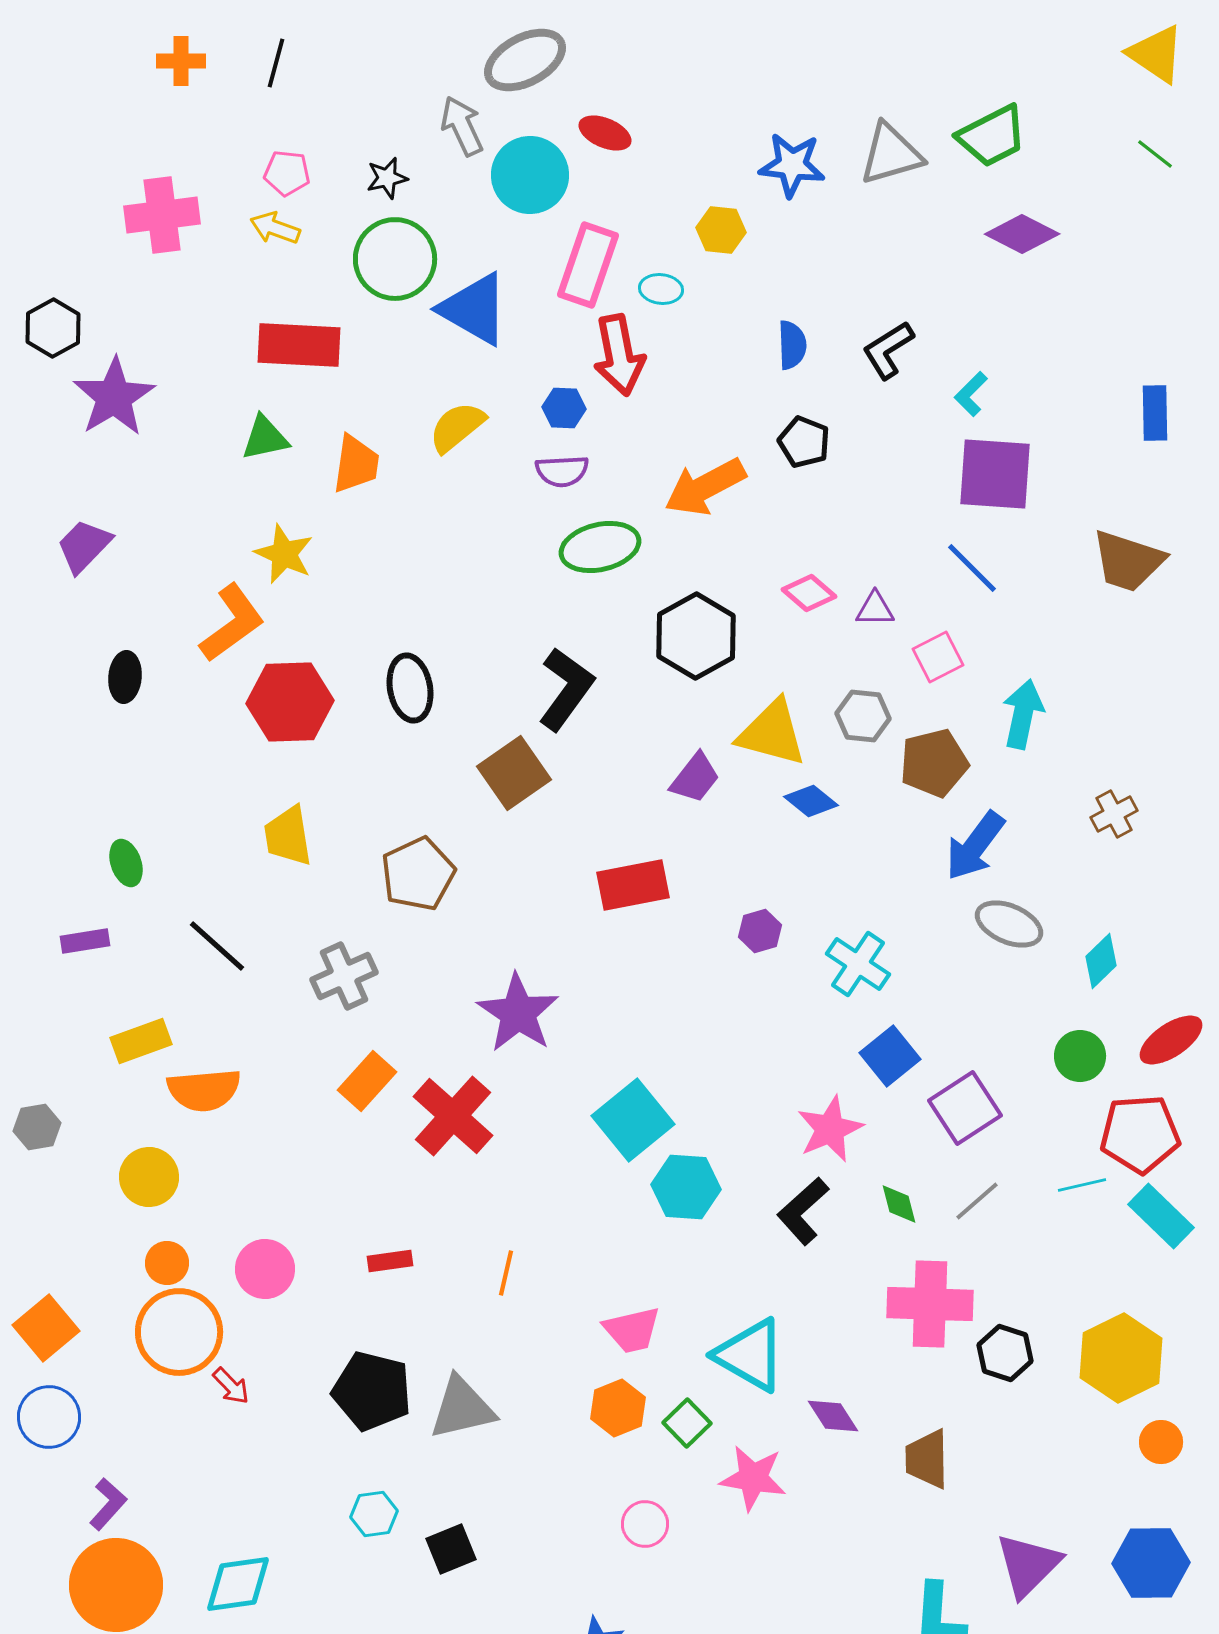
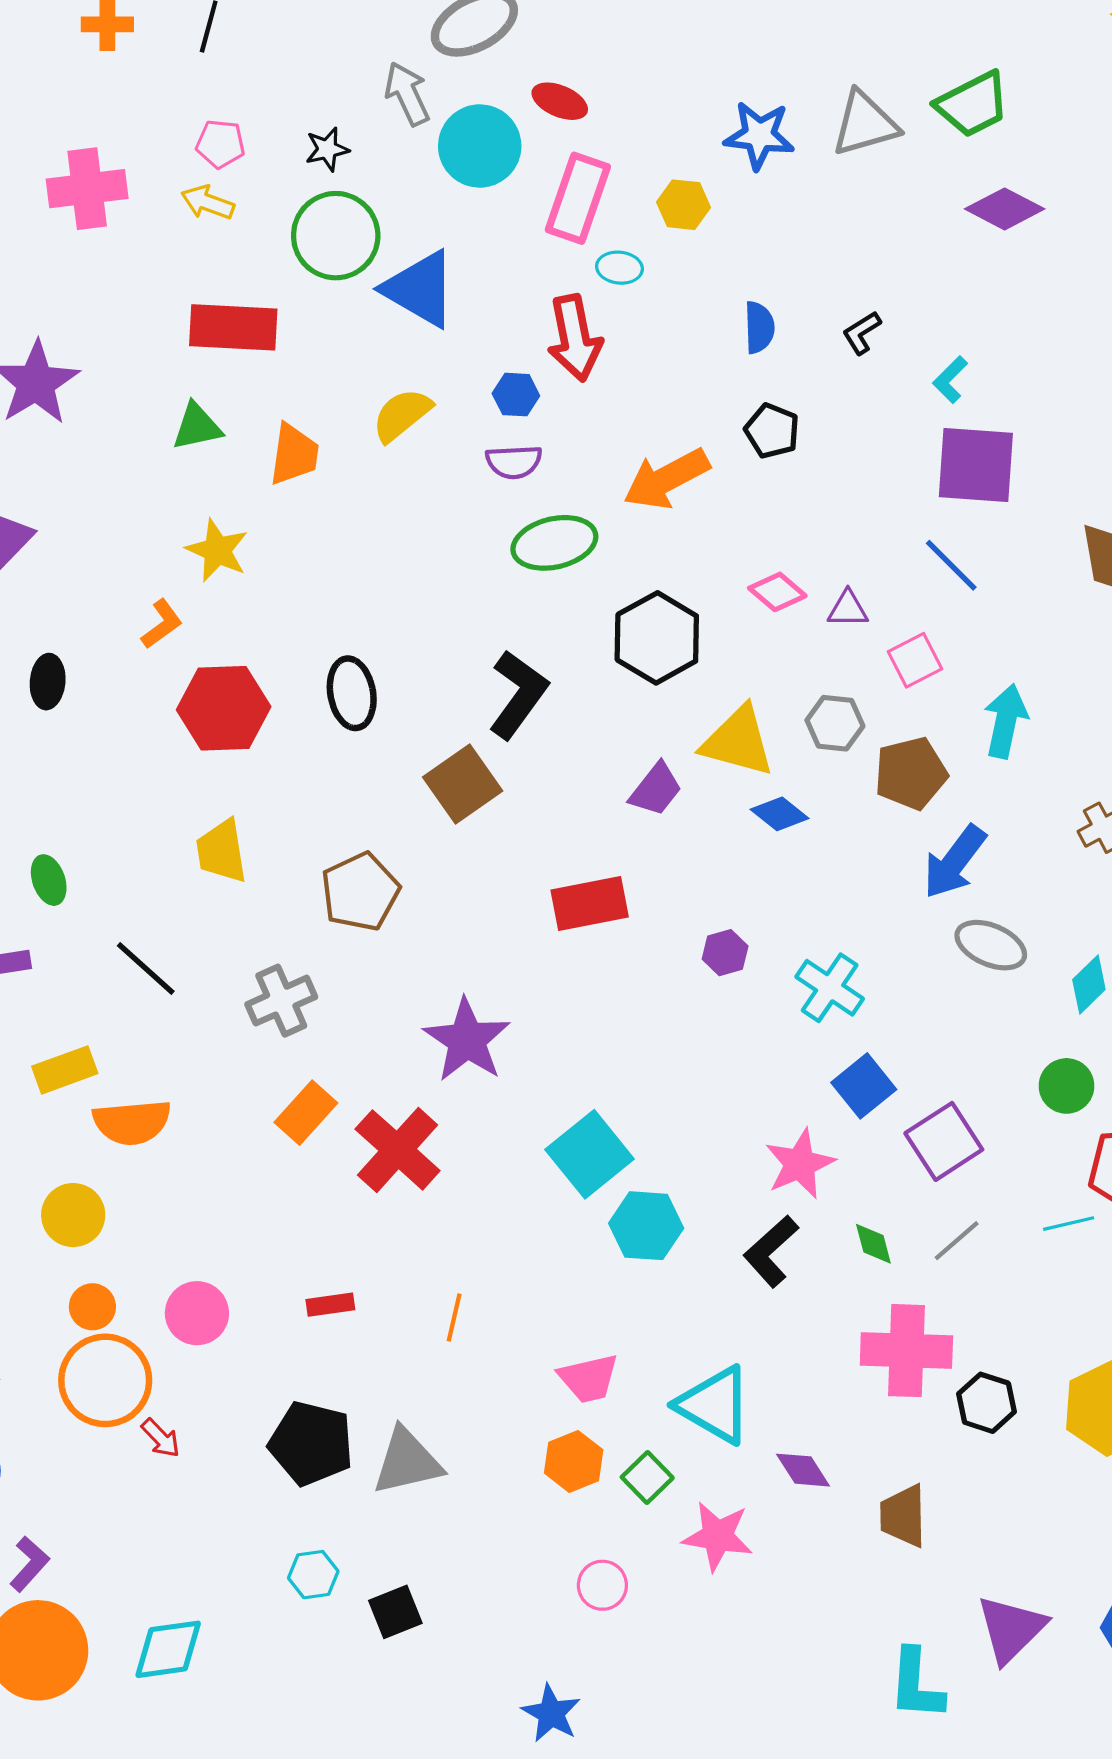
pink rectangle: (588, 265) -> (578, 198), moved
black L-shape: (888, 350) -> (862, 333), size x0.7
orange L-shape: (232, 623) -> (162, 624), size x0.6

